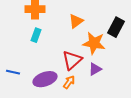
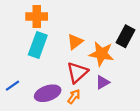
orange triangle: (76, 21) -> (75, 42), moved
cyan rectangle: (36, 35) -> (38, 45), size x1.6
blue line: (13, 72) -> (13, 86), turned -48

